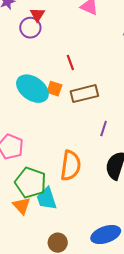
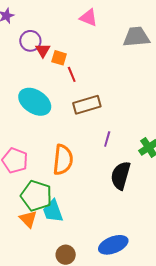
red triangle: (37, 15) -> (43, 50), moved
orange square: (54, 89) -> (59, 58), moved
orange semicircle: (71, 166) -> (63, 160), moved

